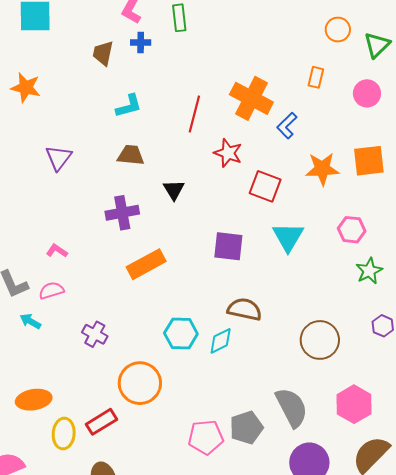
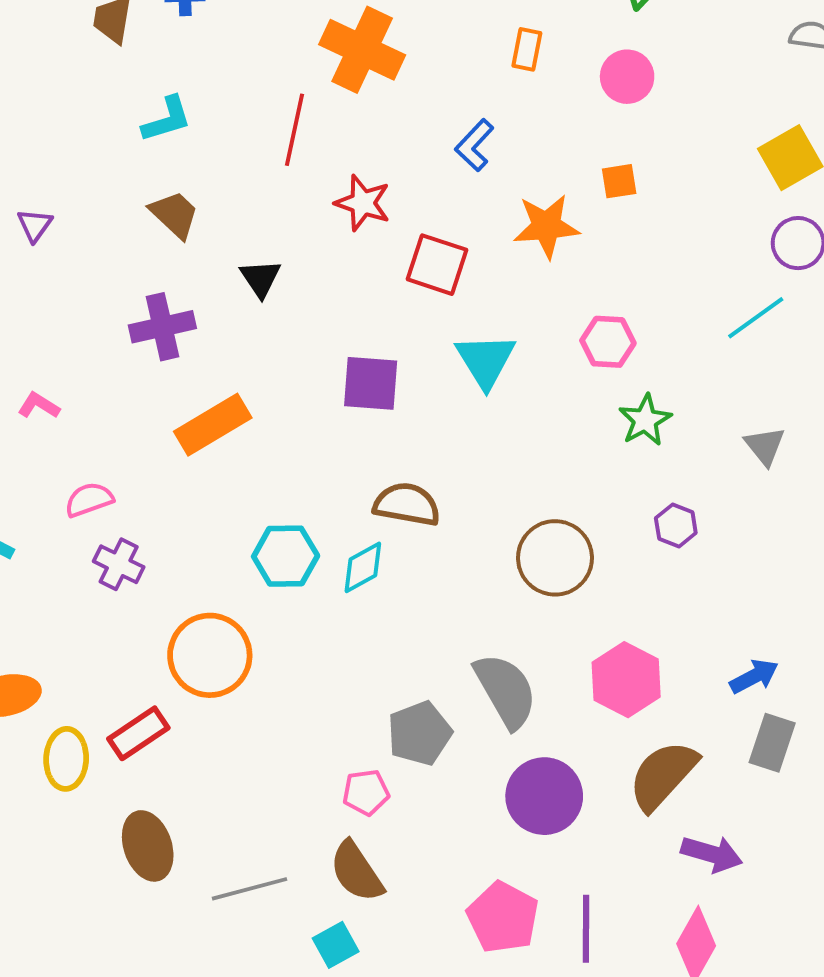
orange cross: (251, 98) -> (362, 50), moved
brown trapezoid: (131, 155) -> (174, 215), turned 40
purple triangle: (58, 158) -> (35, 225), size x0.7
orange square: (369, 161) -> (619, 181), moved, size x0.6
pink semicircle: (51, 291) -> (89, 500), moved
pink pentagon: (206, 437) -> (366, 792), moved, size x0.7

